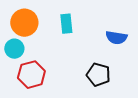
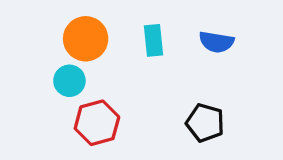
blue semicircle: (116, 38) -> (216, 42), moved

